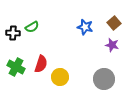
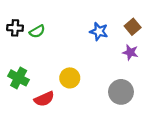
black cross: (13, 33) -> (15, 28), moved
red semicircle: (41, 64) -> (44, 99), moved, turned 48
yellow circle: (60, 77) -> (70, 78), moved

